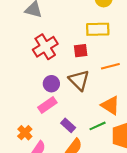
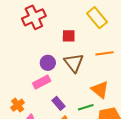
yellow rectangle: (98, 29) -> (97, 18), turned 45
red cross: (45, 47) -> (34, 17), moved
red square: (81, 51) -> (69, 36), moved

